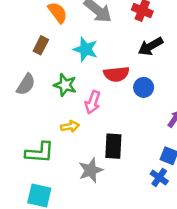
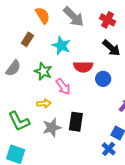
black arrow: (151, 46) -> (111, 48), turned -114
pink arrow: (93, 102) -> (63, 87), turned -60
green L-shape: (40, 152) -> (19, 121), turned 55
gray star: (91, 170) -> (52, 127), moved

